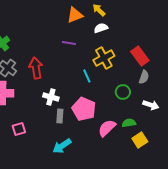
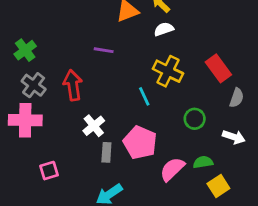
purple line: (69, 43) -> (104, 50), moved
yellow cross: (104, 58) -> (168, 71), turned -35
gray semicircle: (144, 77) -> (237, 98), moved
white cross: (51, 97) -> (94, 126), turned 35

